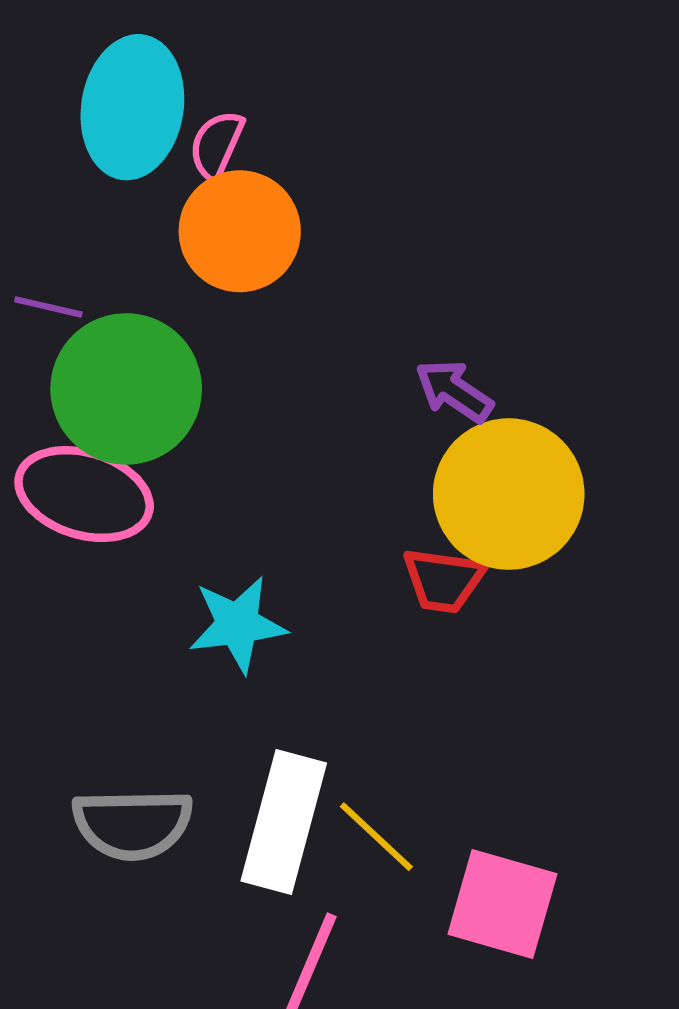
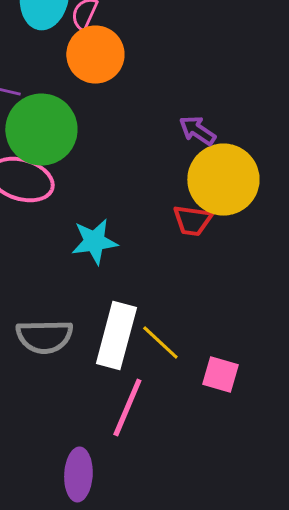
pink square: (502, 904) -> (220, 374), size x0.7

